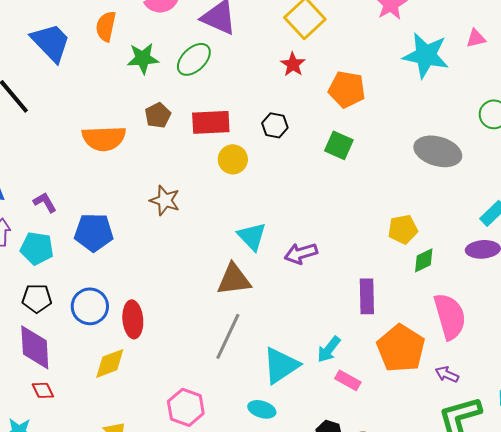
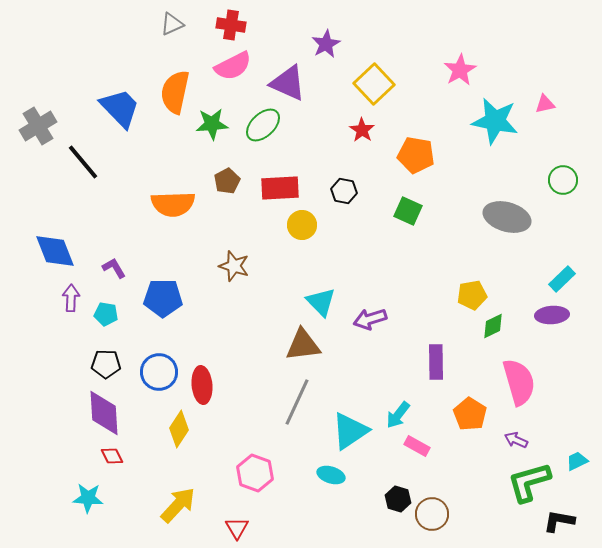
orange semicircle: (106, 26) -> (175, 92), size x1.4
cyan pentagon: (37, 248) -> (106, 314), size x0.7
orange pentagon: (401, 348) -> (470, 414), size x0.7
yellow diamond: (110, 363) -> (179, 429), turned -36

